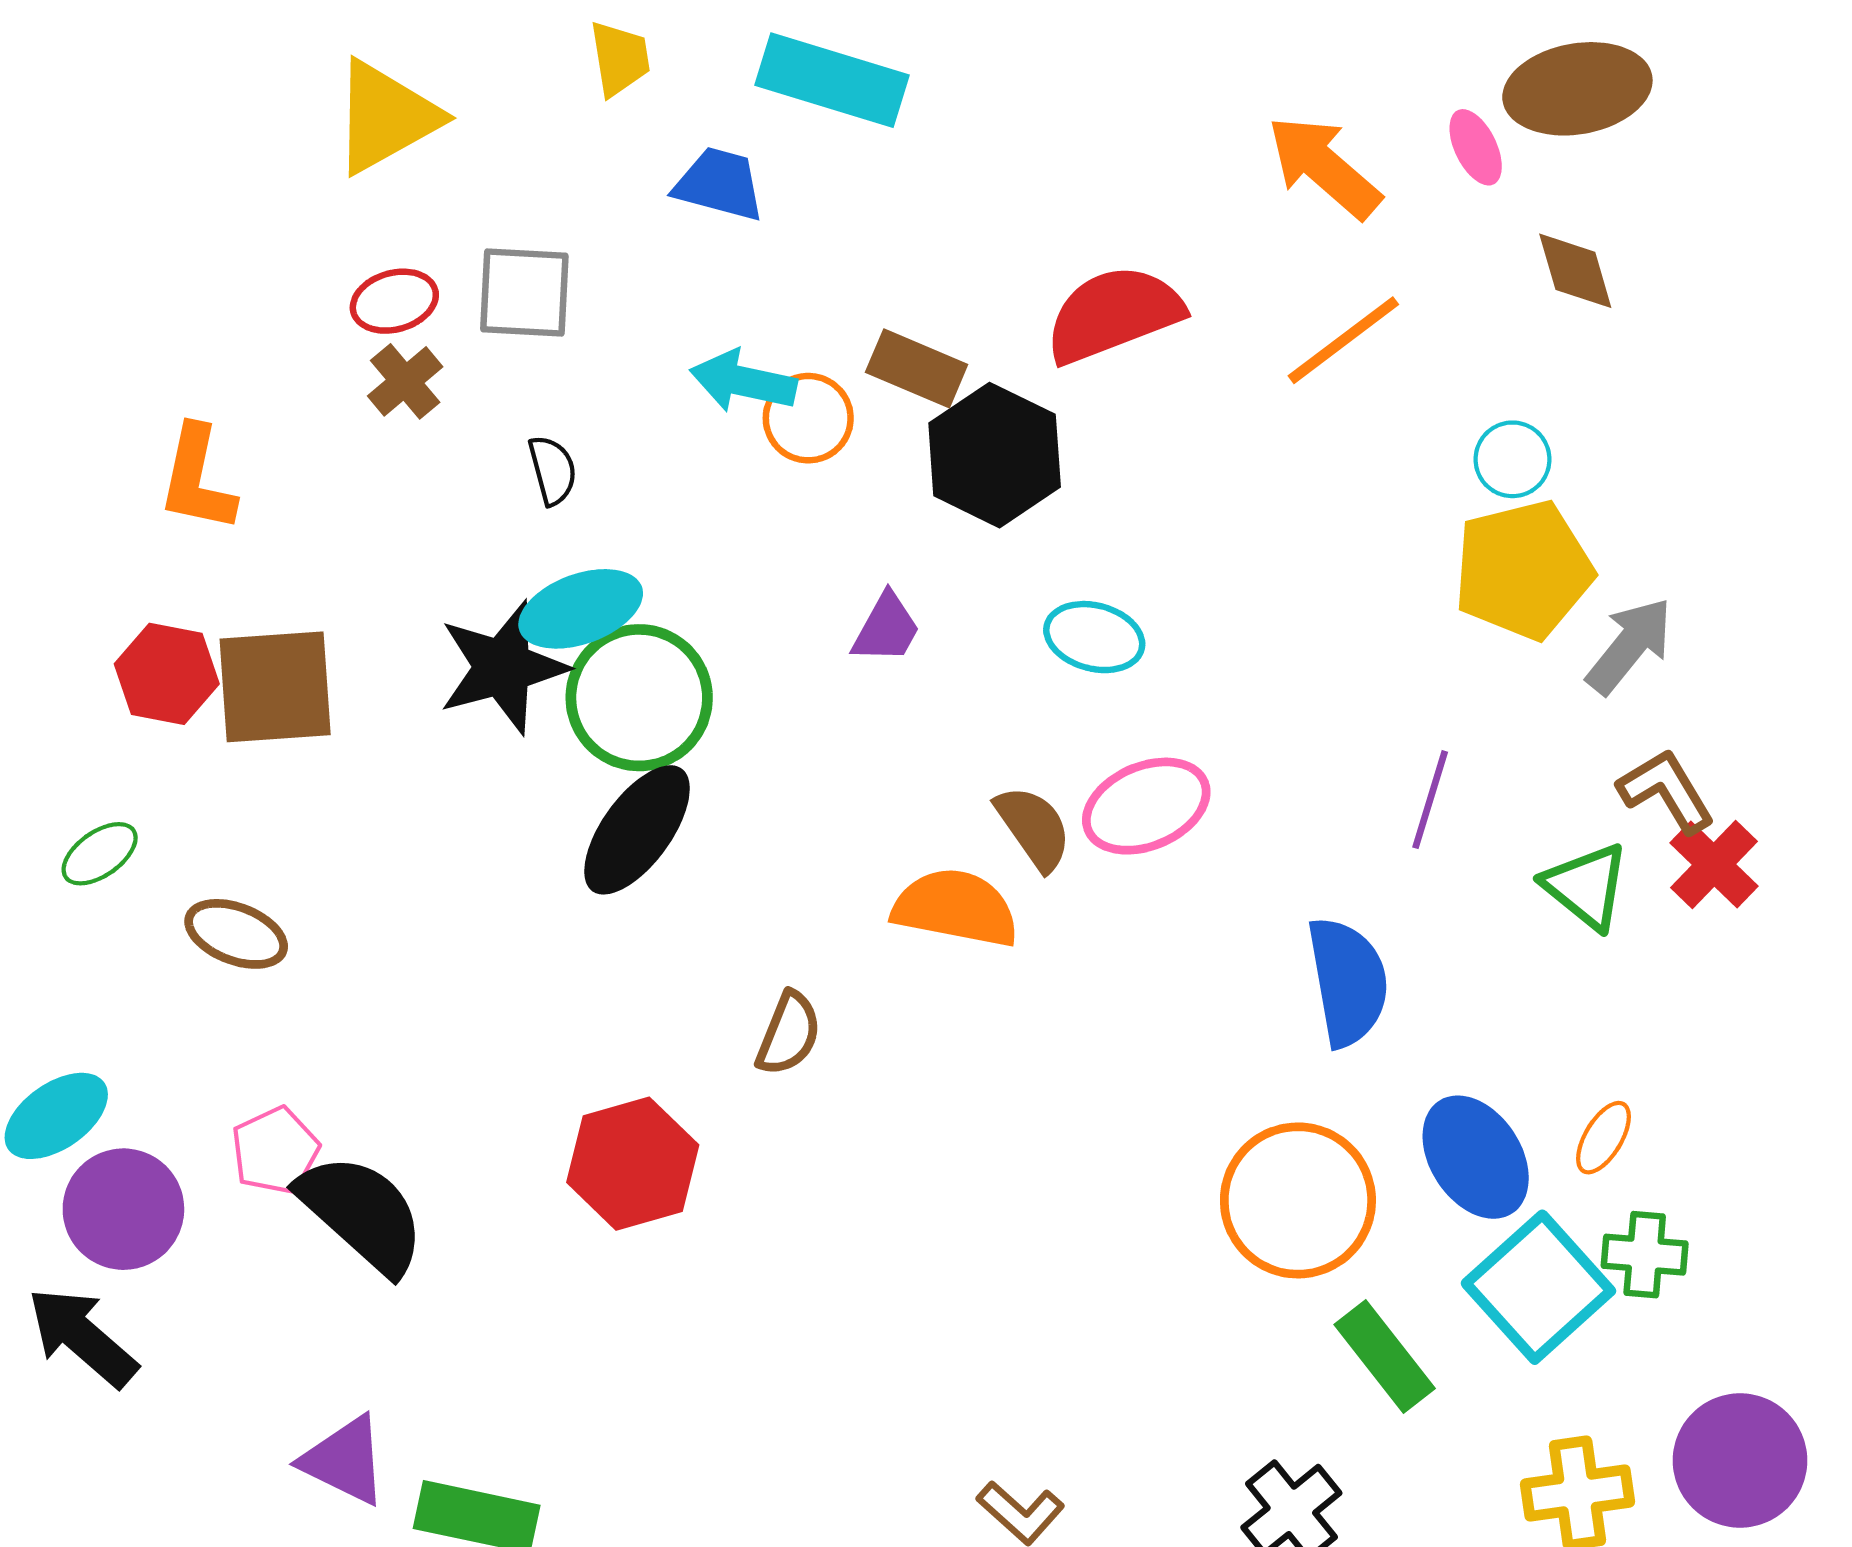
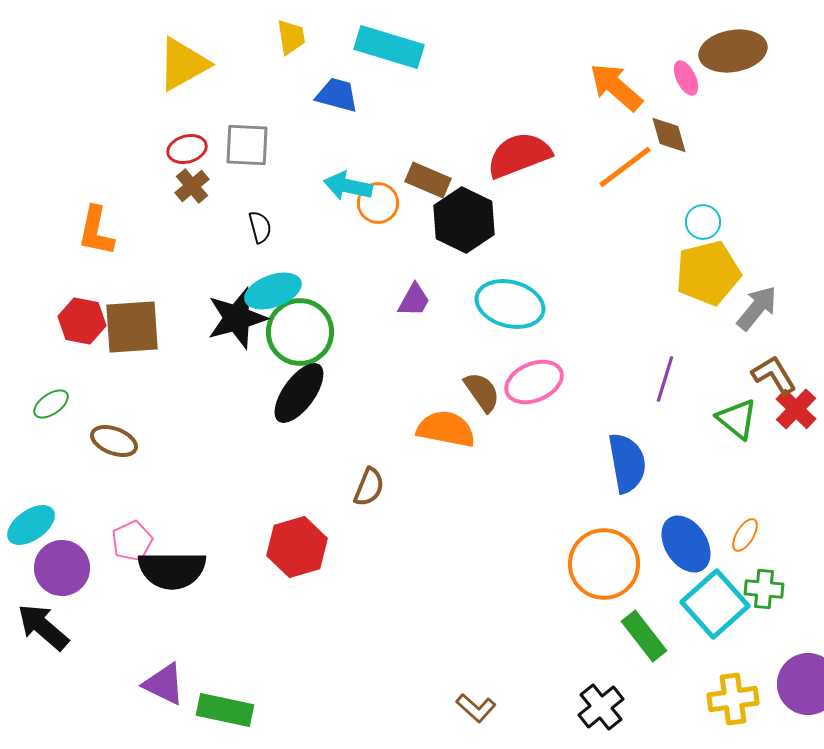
brown diamond: (1575, 271) -> (669, 135), moved
cyan ellipse: (1094, 637) -> (510, 304), size x1.5
black semicircle: (362, 1213) -> (172, 570), turned 138

